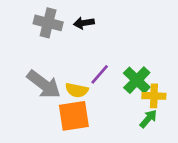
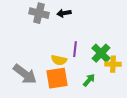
purple line: (100, 74) -> (75, 49), turned -35
gray arrow: (44, 84) -> (25, 74), moved
green arrow: (148, 119) -> (89, 80), moved

